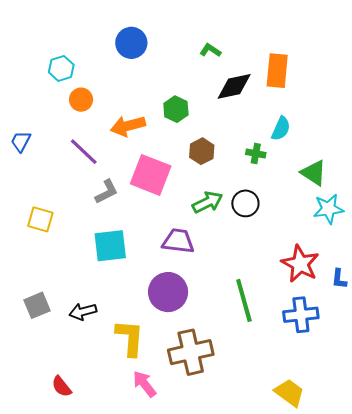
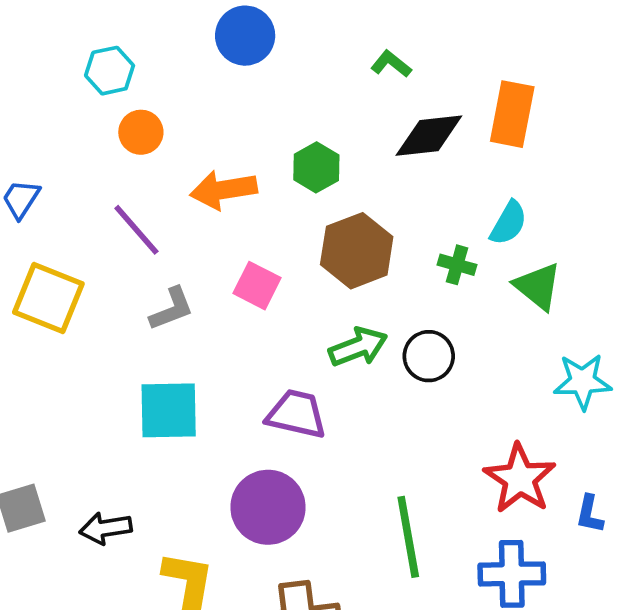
brown hexagon: (202, 151) -> (357, 251), size x1.5
green triangle: (314, 173) -> (538, 286), moved
pink square: (151, 175) -> (257, 286), size x0.6
yellow square: (40, 219) -> (48, 298), moved, size x1.4

